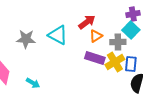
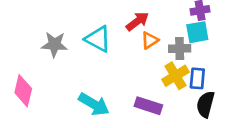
cyan square: (131, 30) -> (197, 32), turned 36
purple rectangle: (95, 58) -> (148, 106), moved
cyan arrow: (33, 83) -> (94, 104), moved, size x1.6

